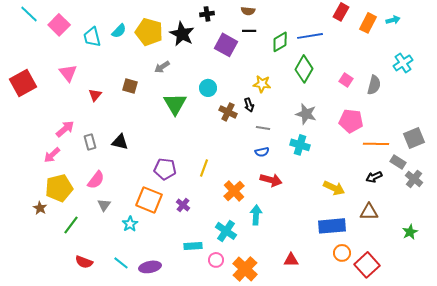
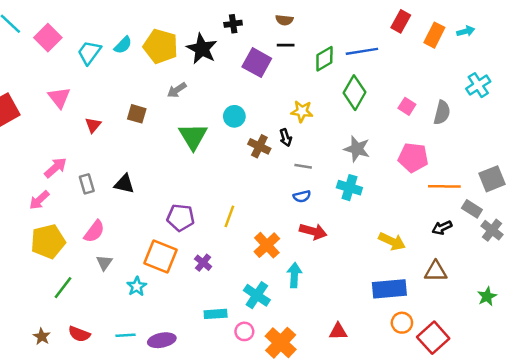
cyan trapezoid: (92, 37) -> (89, 53), turned 50
brown star: (40, 208) -> (42, 336), moved
cyan line: (121, 263) -> (126, 335), turned -42

